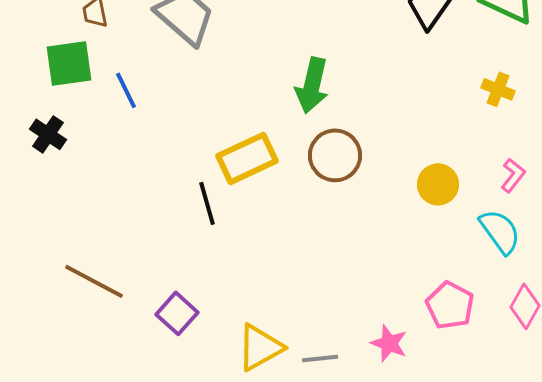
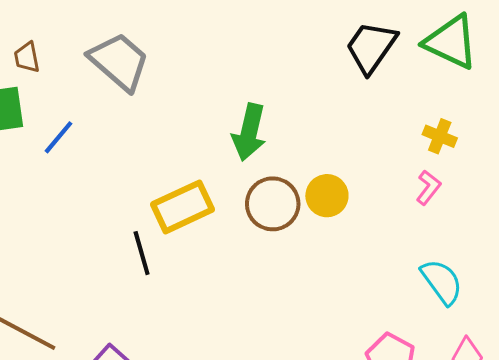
blue line: (126, 90) -> (59, 137), turned 66
pink L-shape: (513, 175) -> (428, 187), moved
yellow circle: (438, 184) -> (327, 196), moved

